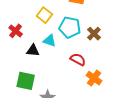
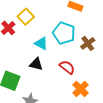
yellow square: (44, 15) -> (26, 17), moved
black triangle: (33, 50) -> (36, 64), moved

